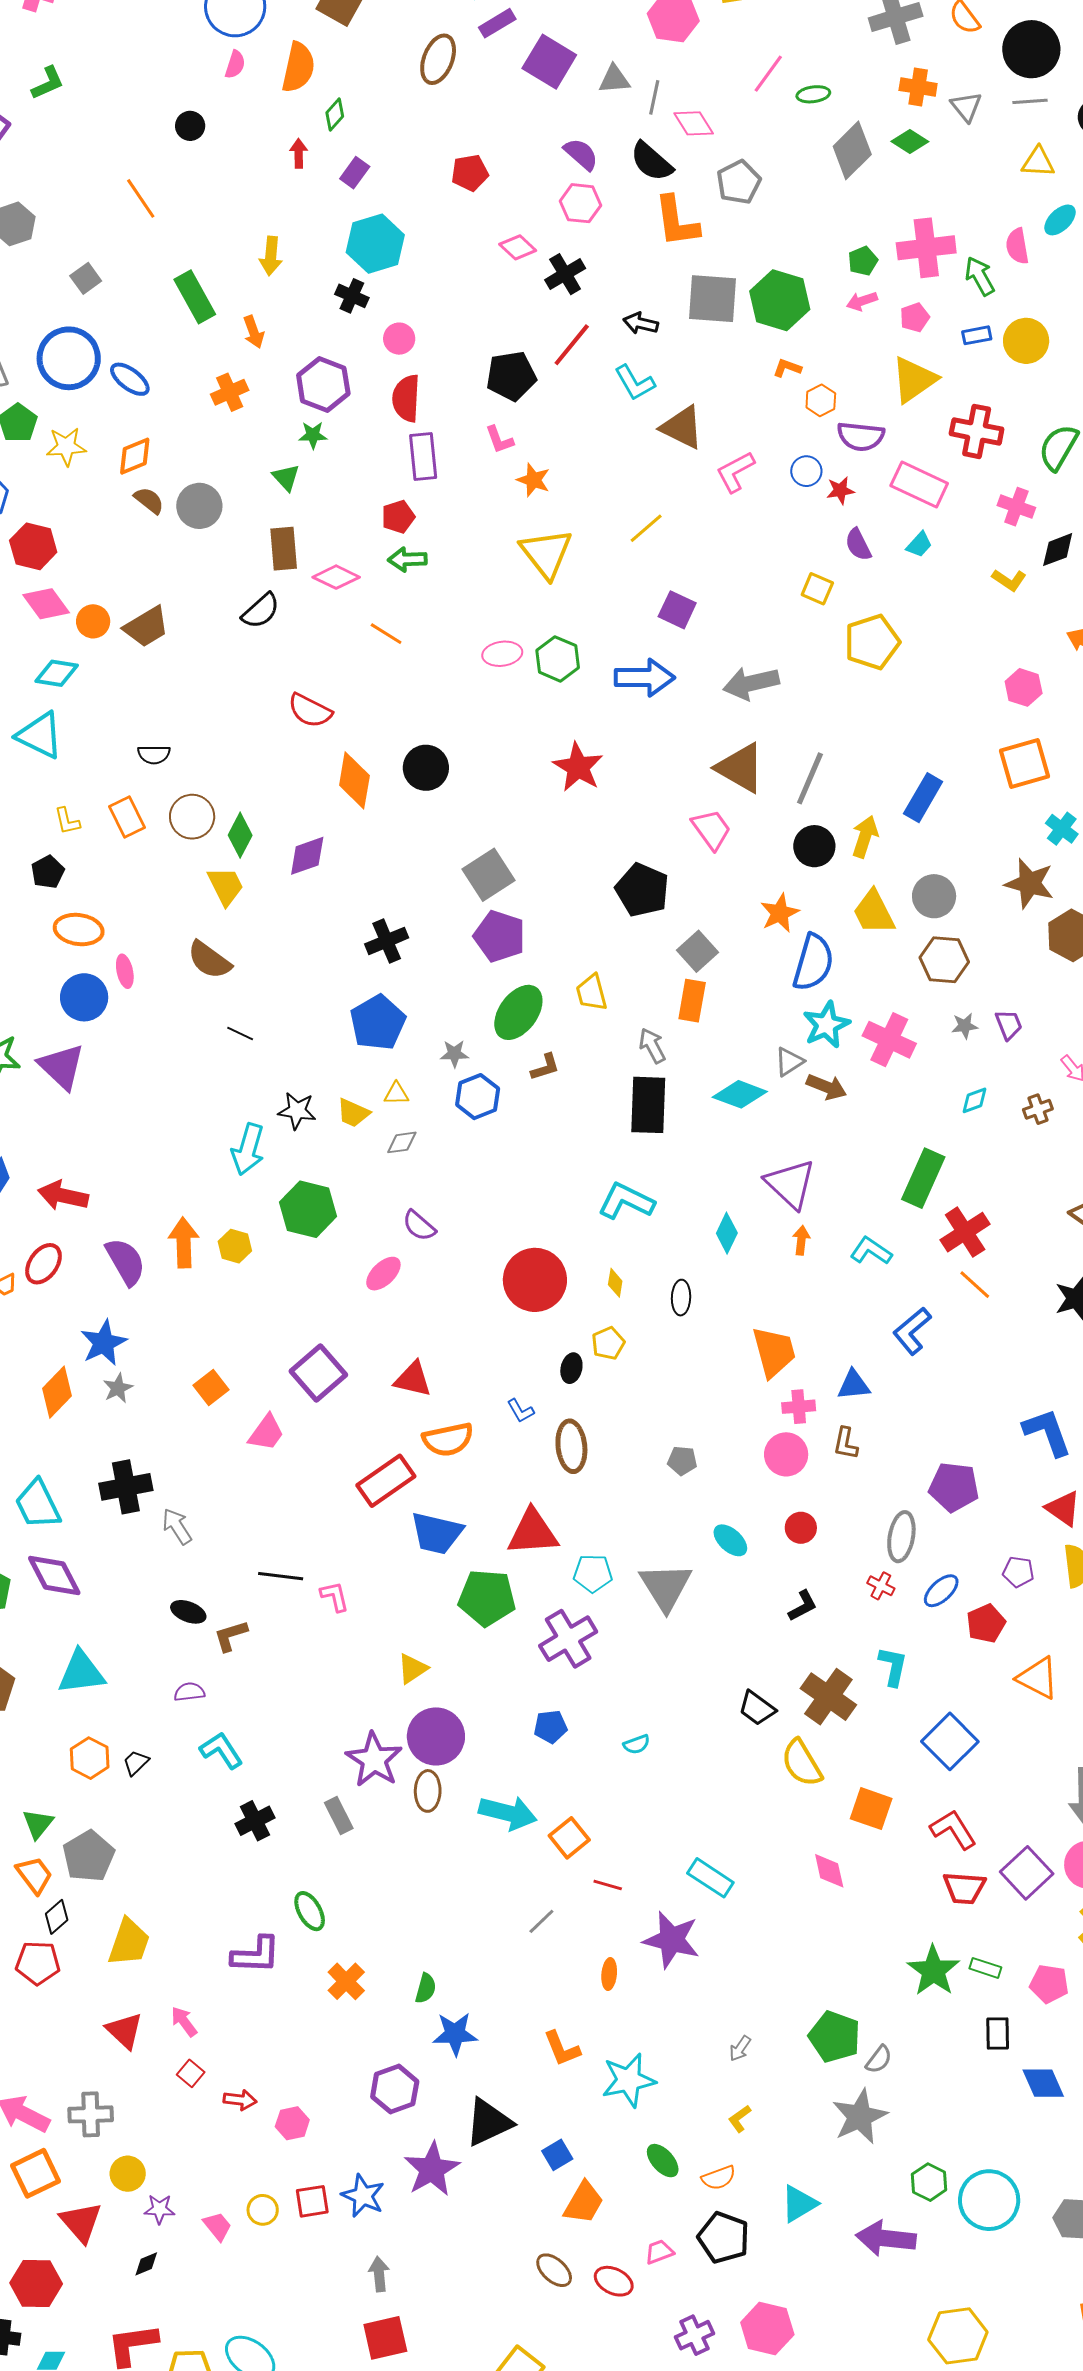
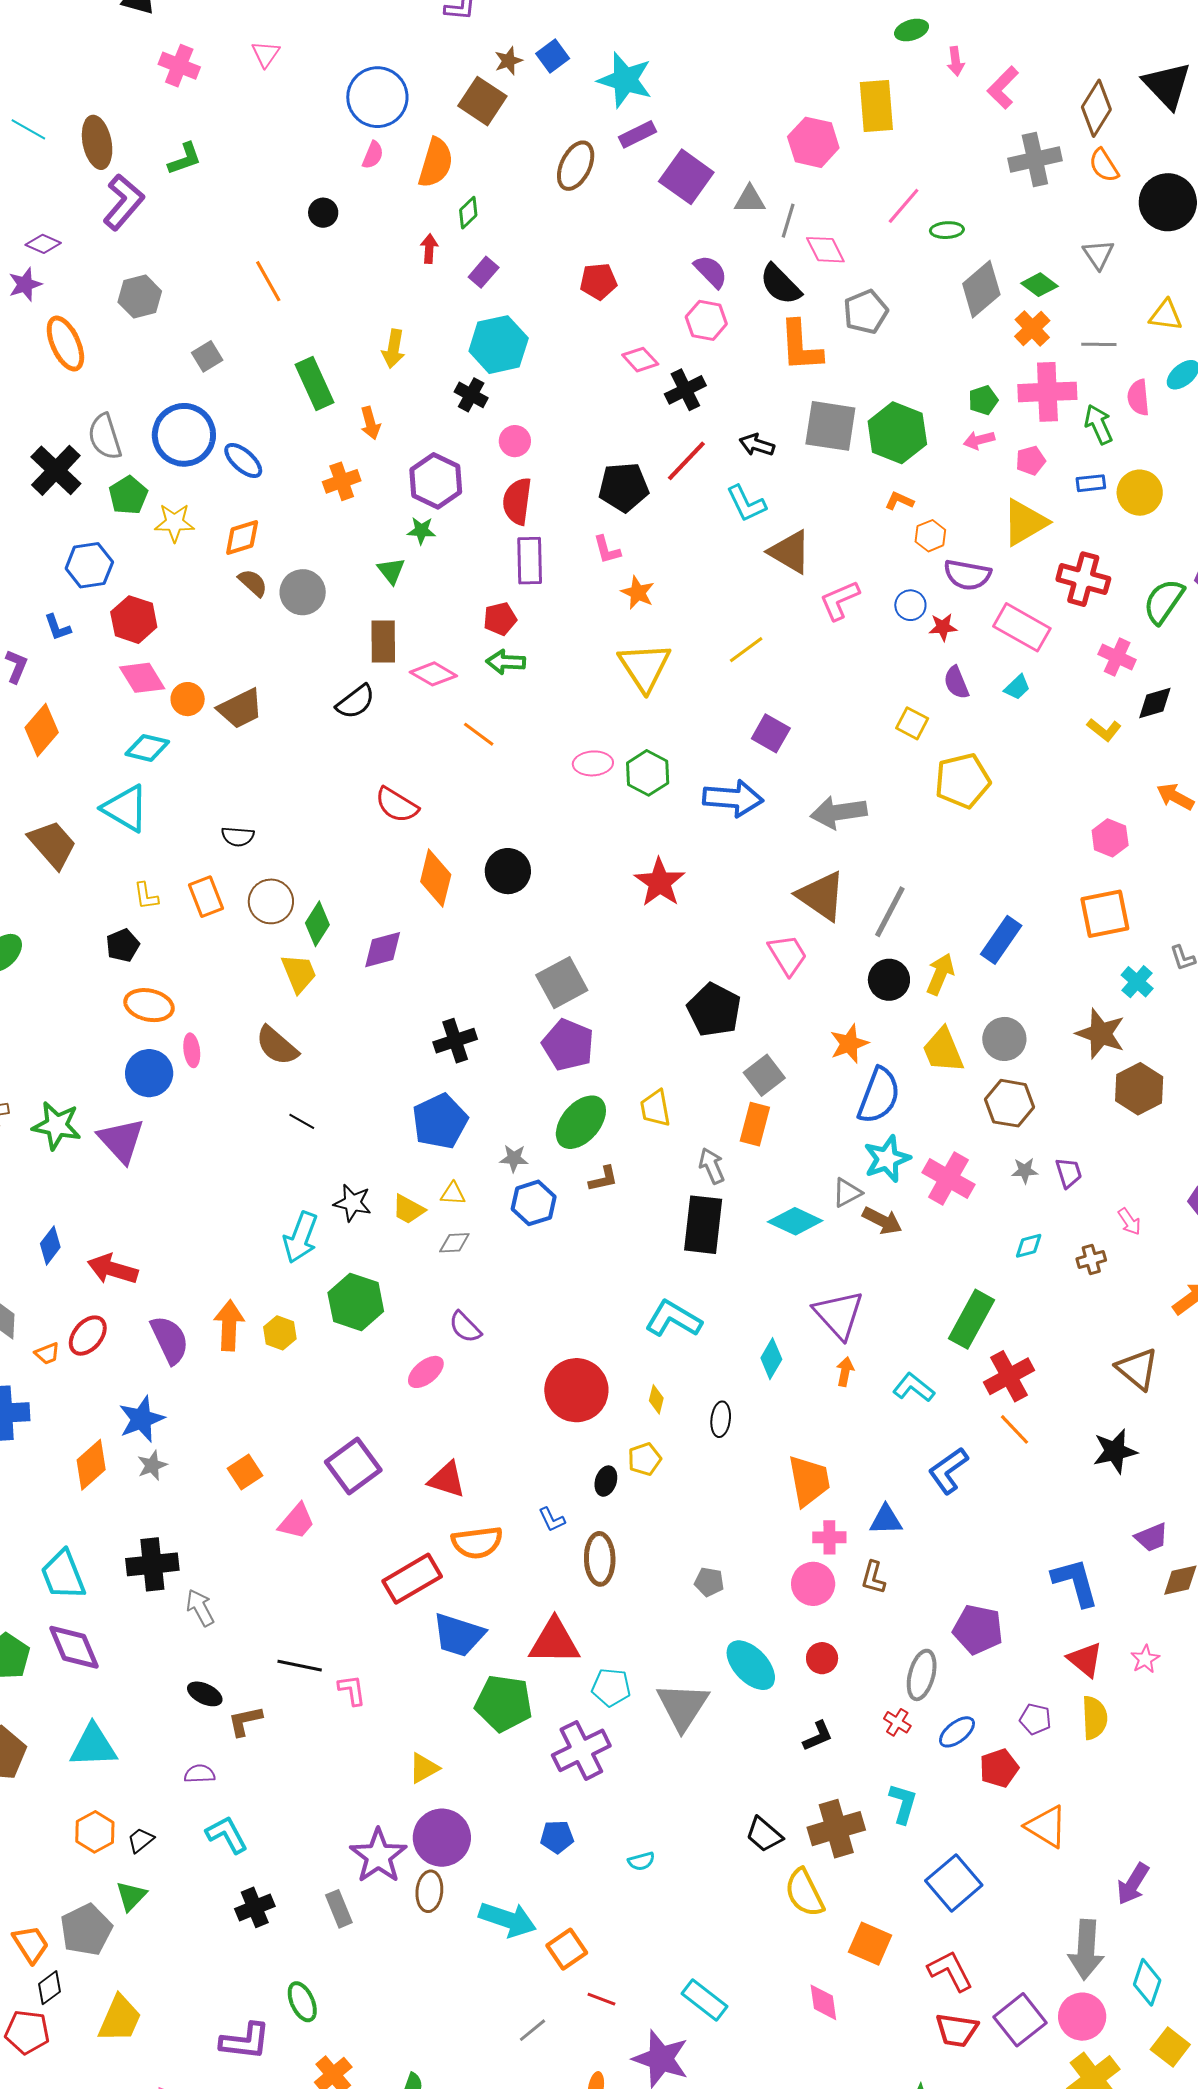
orange cross: (918, 87) -> (1032, 328), moved, turned 33
gray line: (1030, 101) -> (1099, 344), moved
cyan ellipse: (730, 1540) -> (751, 1665), size x1.5
brown cross: (828, 1697) -> (836, 1829), turned 34
green triangle: (38, 1824) -> (131, 1896), moved

